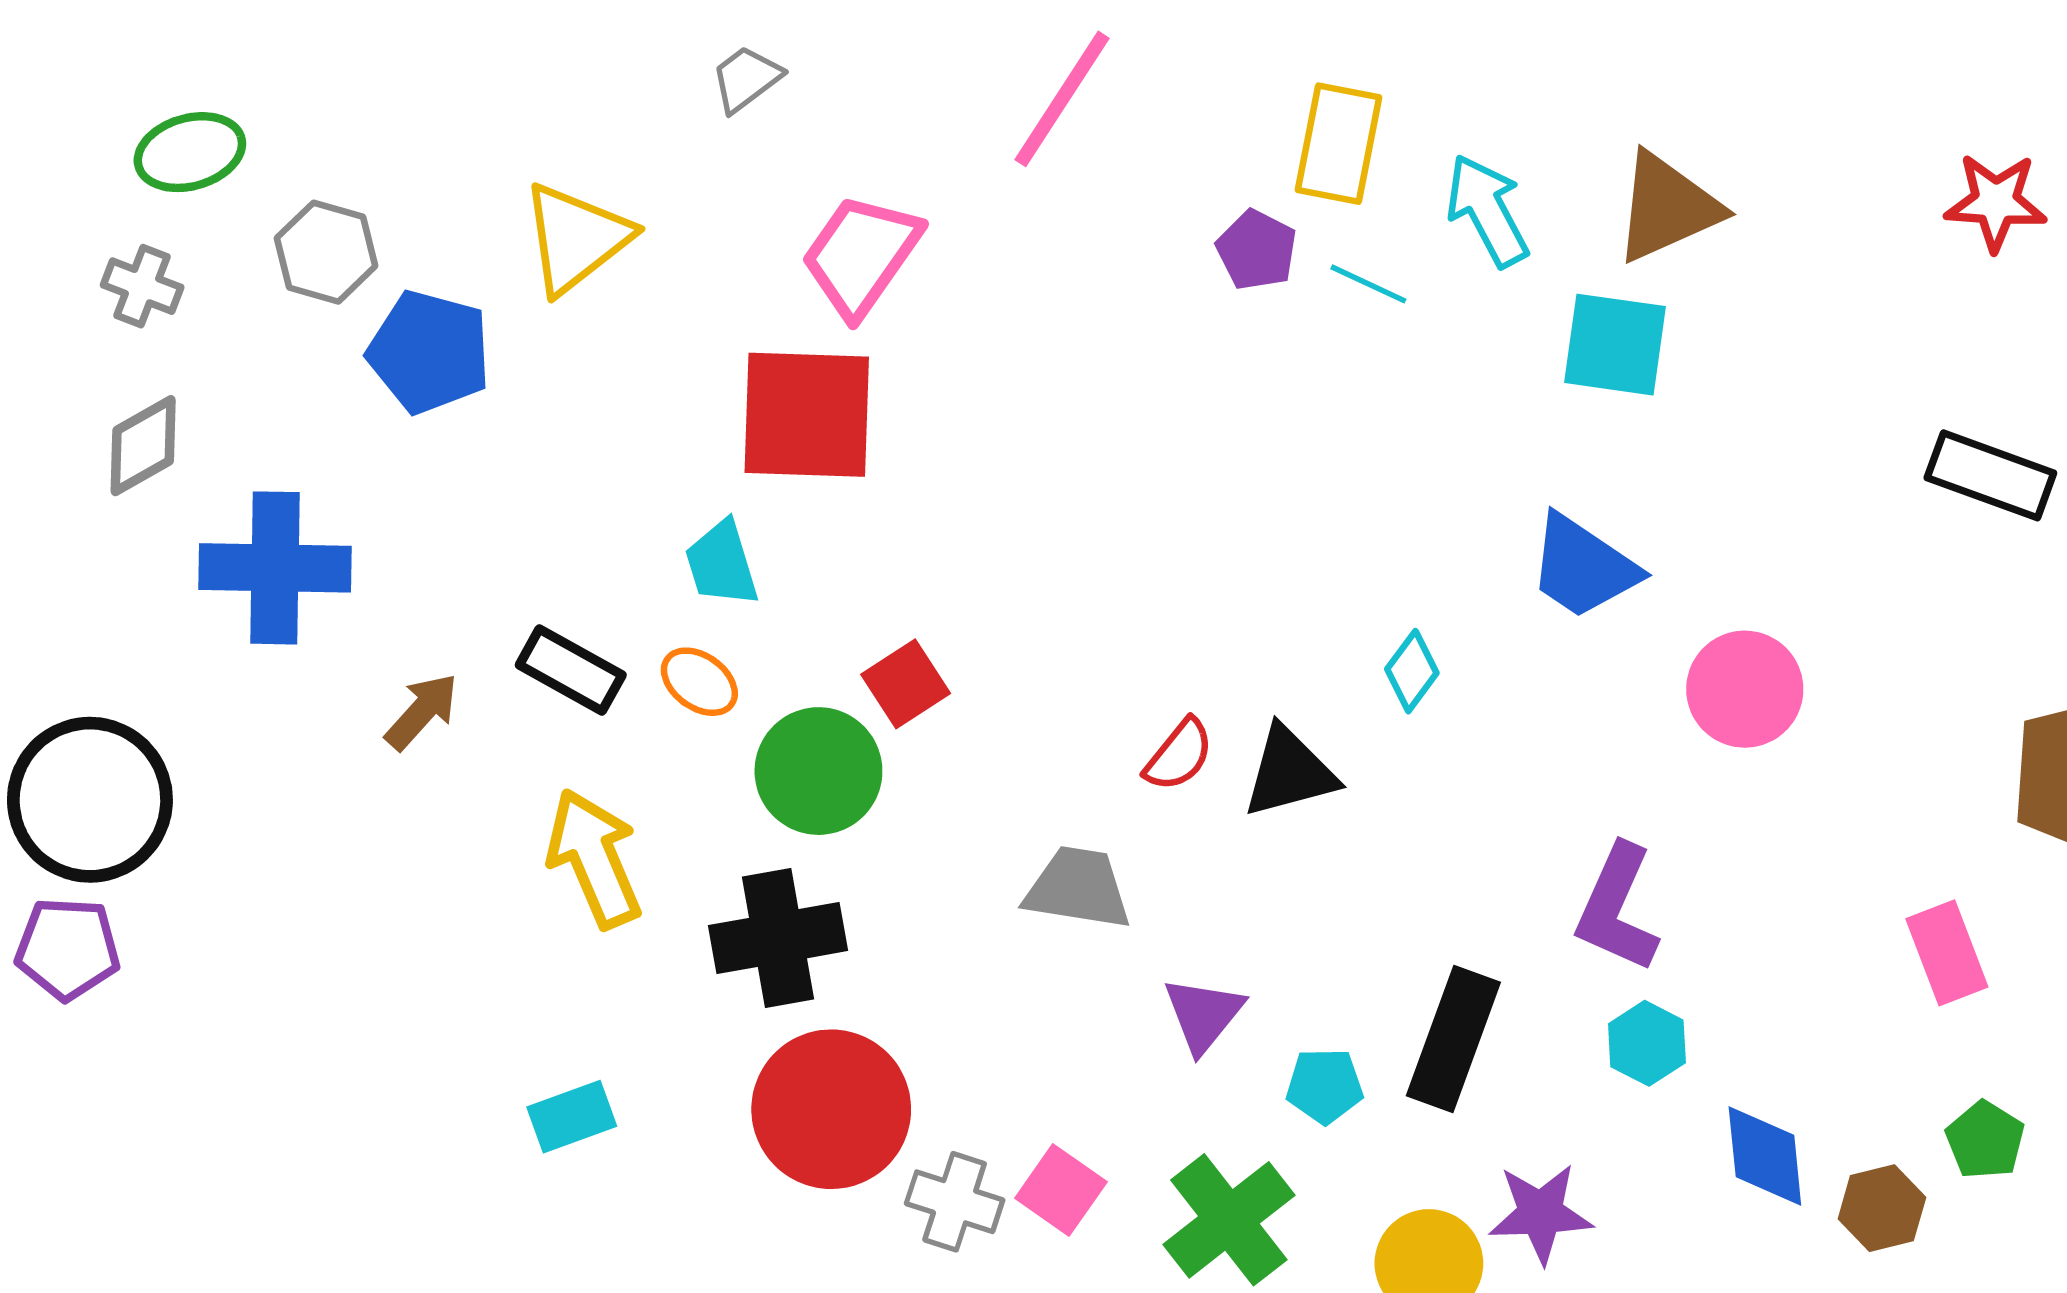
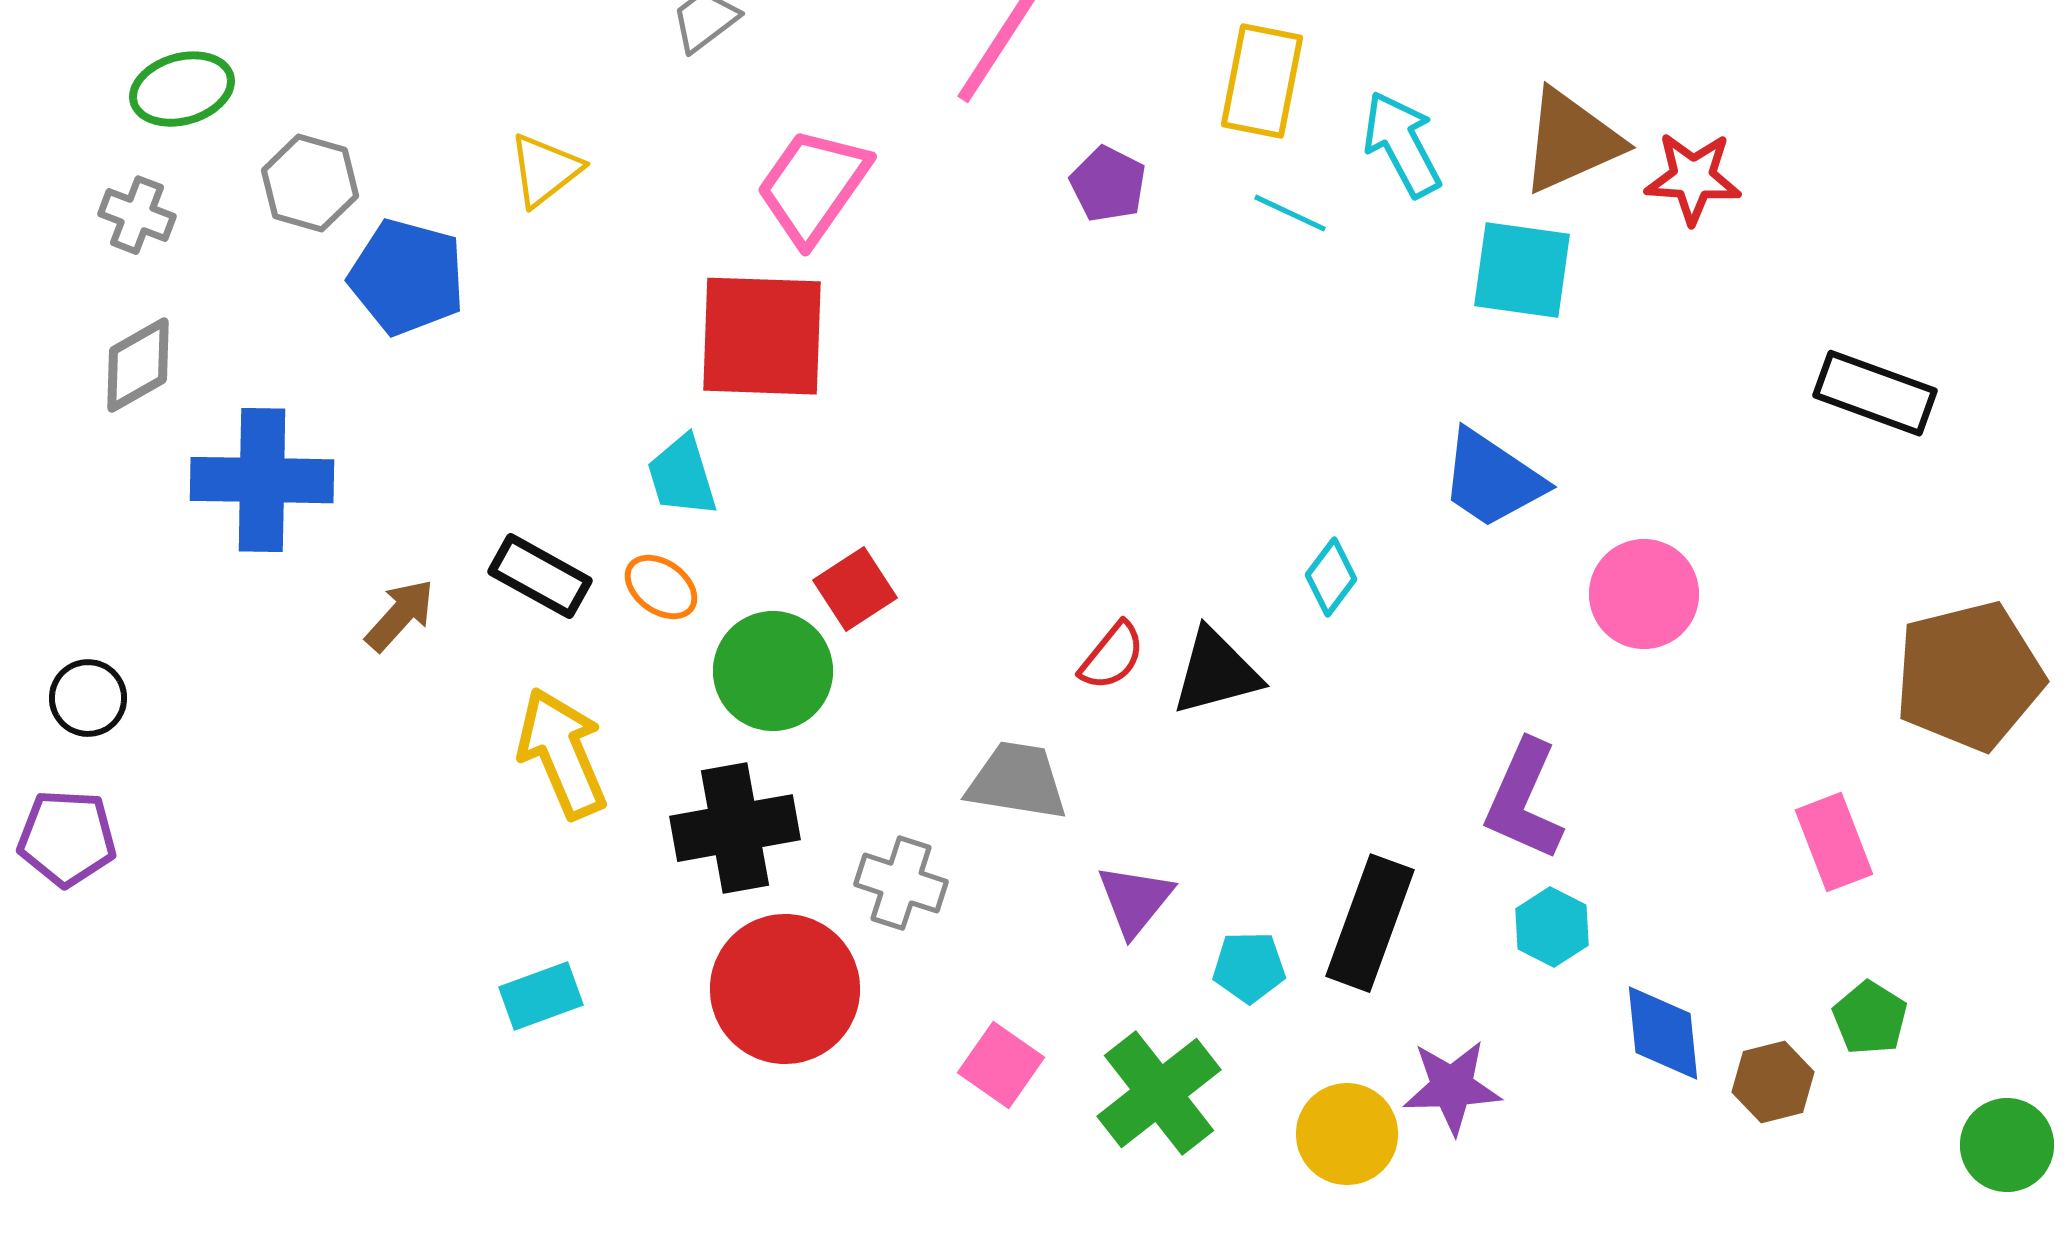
red star: (1996, 202) -> (1693, 178), moved
yellow triangle: (576, 238) -> (545, 170), size x0.7
purple pentagon: (1257, 250) -> (1108, 184), moved
black circle: (90, 800) -> (88, 698), size x0.5
gray cross: (955, 1202) -> (901, 883), moved

